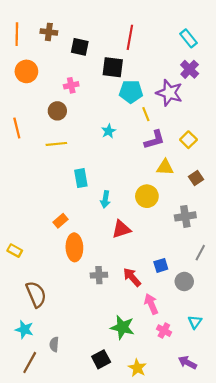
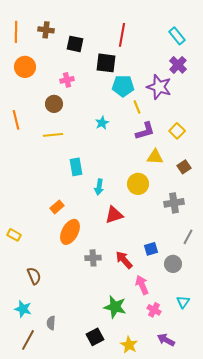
orange ellipse: (74, 247) -> (70, 232), turned 30
brown semicircle: (36, 294) -> (34, 276), size x0.7
purple arrow: (187, 363) -> (166, 340), moved

